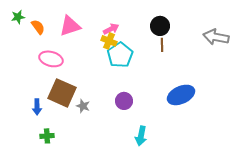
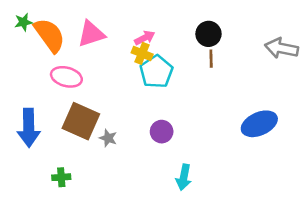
orange semicircle: (38, 27) -> (50, 35), size x1.8
blue ellipse: (181, 95) -> (259, 124), moved
blue arrow: (37, 107) -> (29, 128), moved, size x1.8

